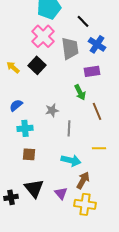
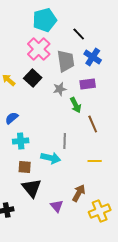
gray star: (52, 110) -> (60, 89), moved
cyan arrow: (71, 160) -> (51, 158), moved
black triangle: (34, 188) -> (32, 188), moved
yellow cross: (85, 204) -> (100, 211), moved, turned -30

